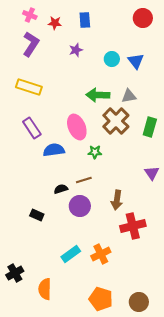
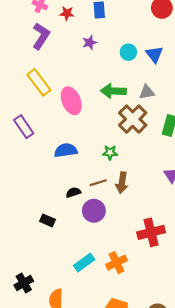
yellow rectangle: (29, 87) -> (39, 82), turned 35
pink ellipse: (77, 127) -> (71, 101), moved
purple rectangle: (32, 128) -> (24, 127), moved
brown arrow: (117, 200) -> (122, 183), moved

